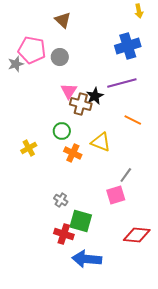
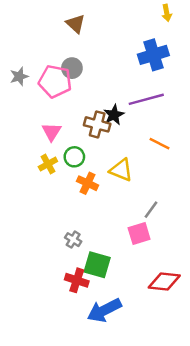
pink pentagon: (32, 50) -> (55, 81), moved
pink triangle: (69, 91) -> (52, 132), moved
yellow cross: (29, 148) -> (48, 164), moved
blue arrow: (87, 259) -> (104, 310), turned -32

